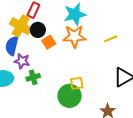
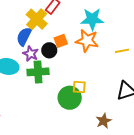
black circle: (38, 30) -> (49, 50), moved
green cross: (33, 77) -> (38, 72), size x1.5

